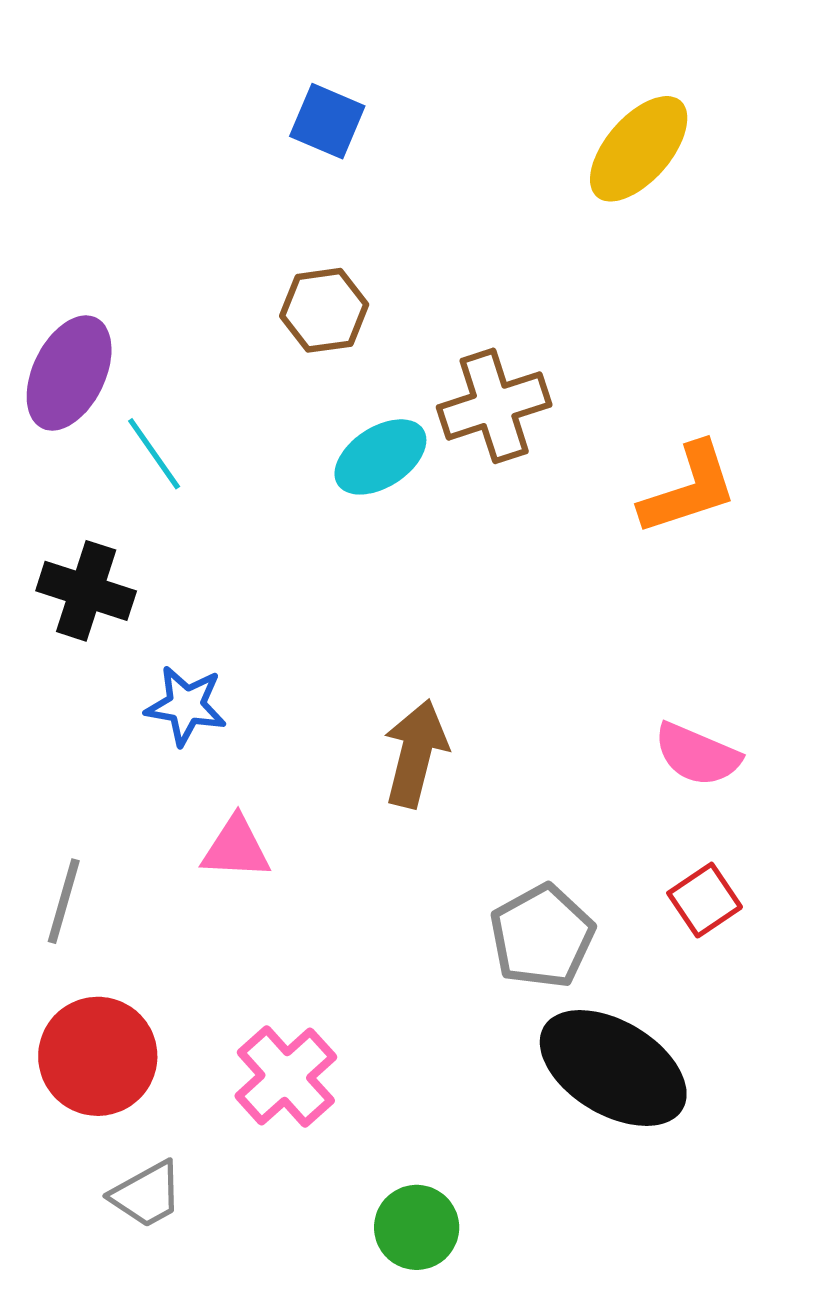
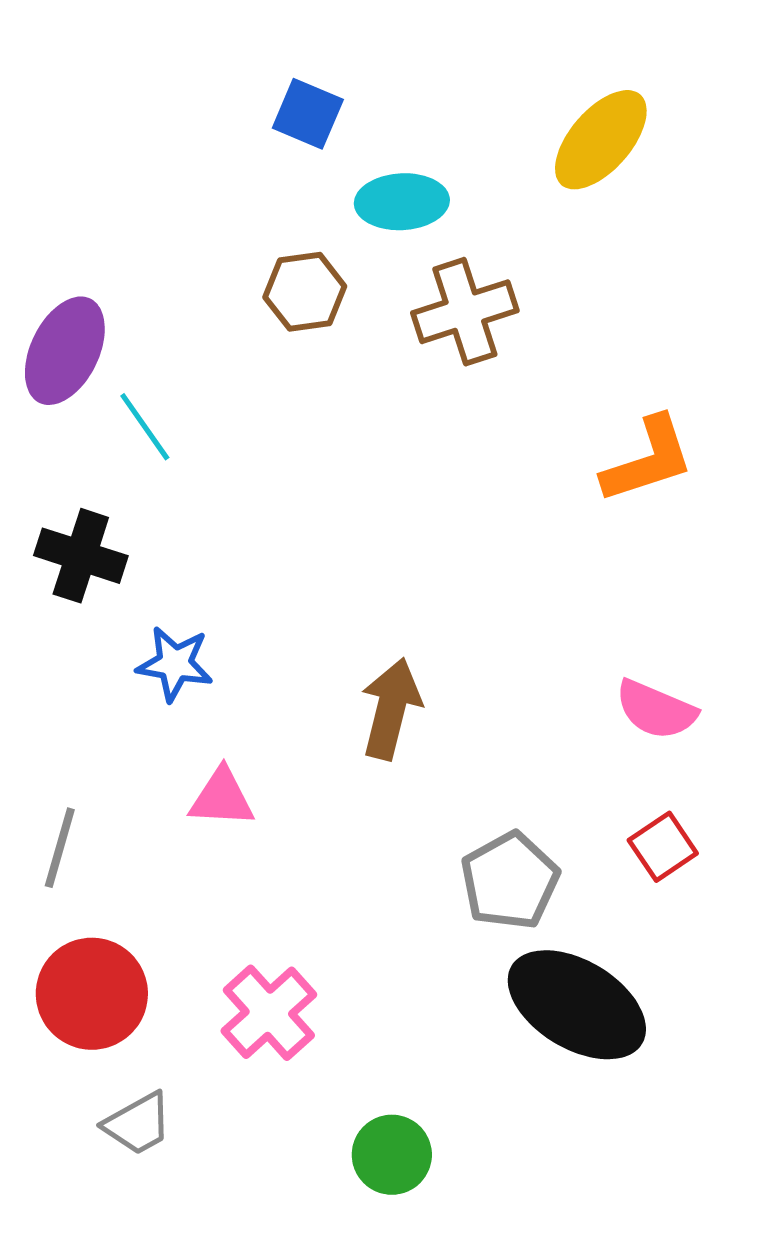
brown cross: (494, 406) -> (465, 312), moved
cyan ellipse: (380, 457) -> (402, 202), moved, turned 30

